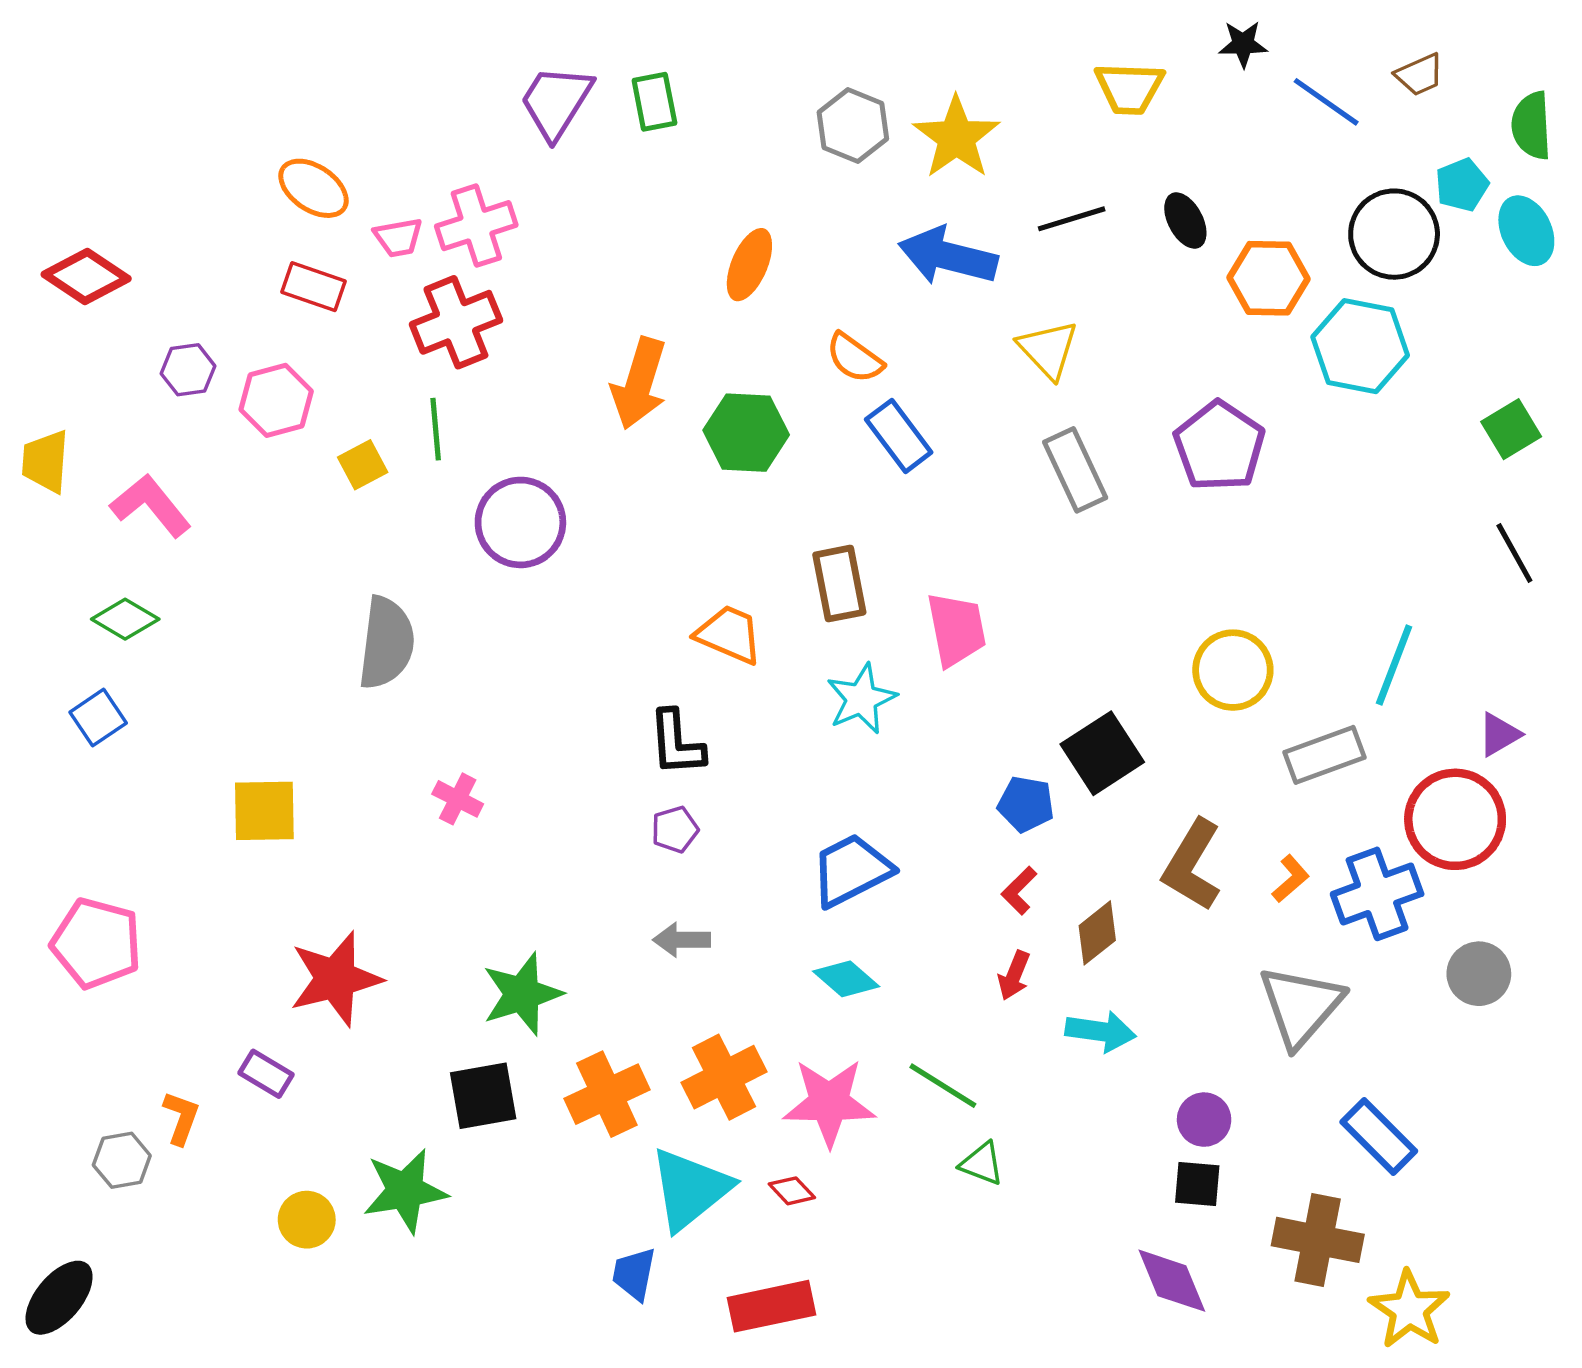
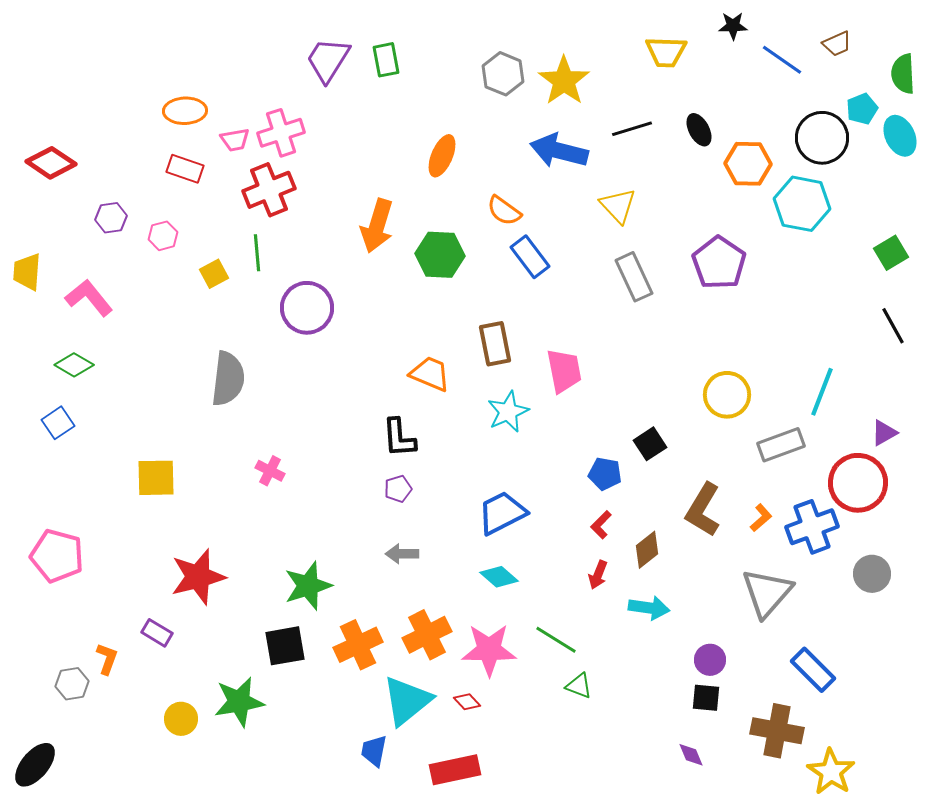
orange ellipse: (313, 188) -> (185, 111), turned -36
pink hexagon: (276, 400) -> (163, 236), size x0.7
black square: (1102, 753) -> (650, 444), size x0.7
purple diamond: (1172, 1281) -> (691, 755), size x0.6

